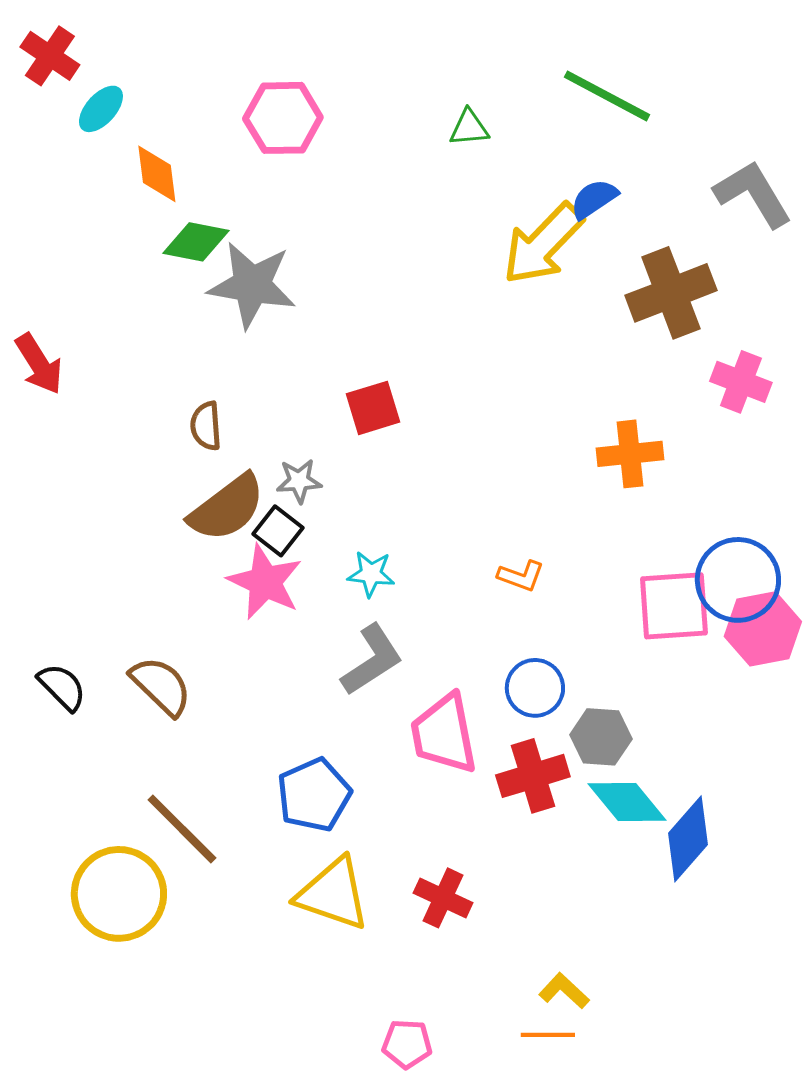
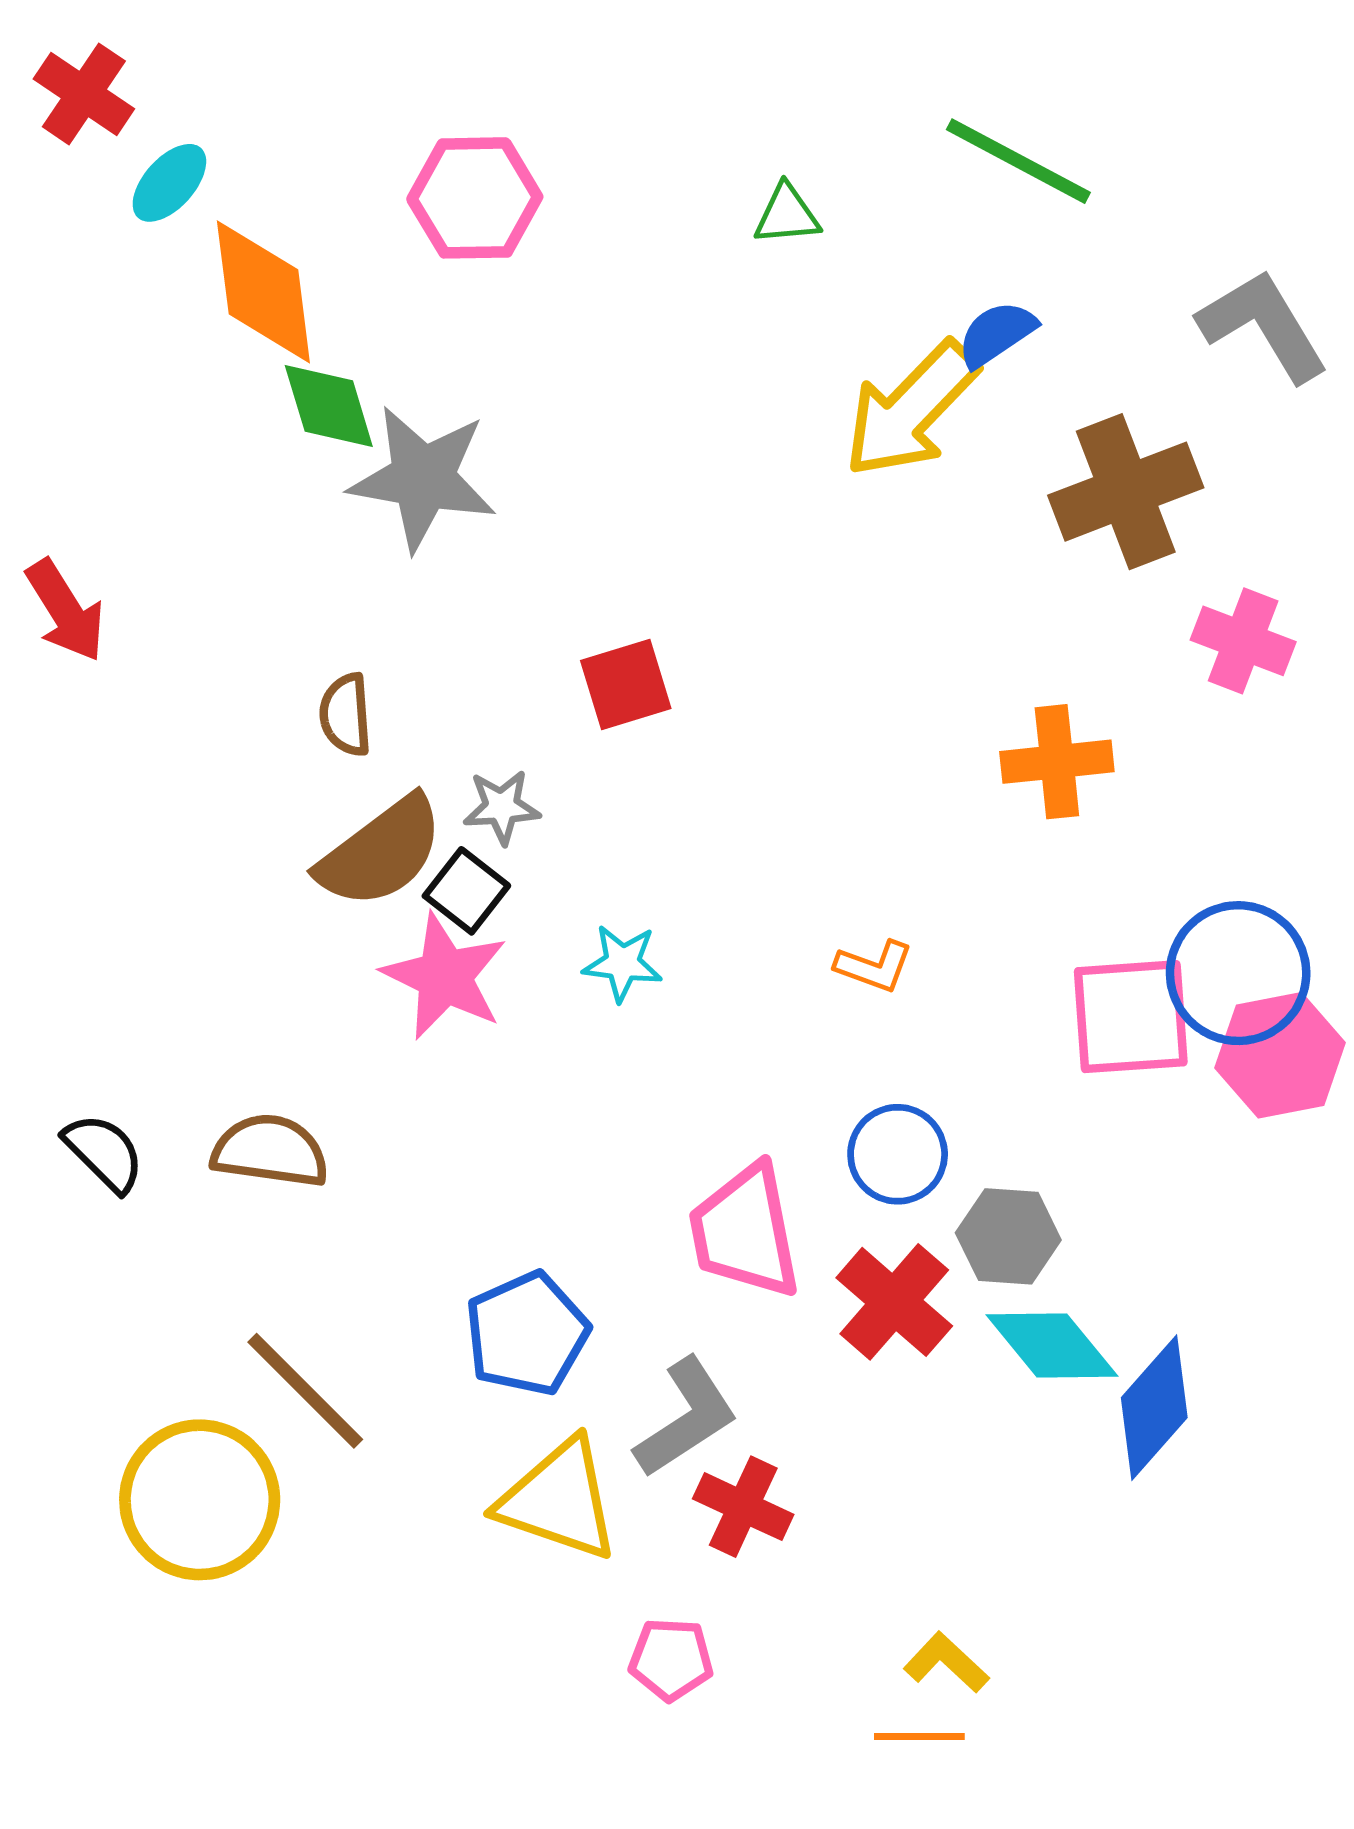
orange diamond: (157, 174) -> (263, 292), size x1.5
green diamond: (196, 242) -> (329, 406), turned 62
gray L-shape: (372, 660) -> (686, 1418), moved
brown semicircle: (161, 686) -> (270, 1151), turned -36
red cross: (533, 776) -> (894, 1302), turned -32
pink pentagon: (407, 1044) -> (671, 1659), moved

